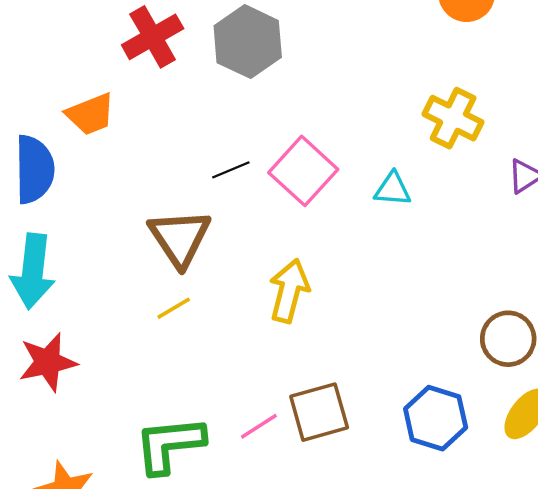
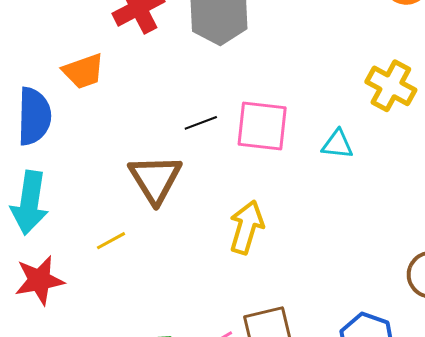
pink square: (303, 171) -> (262, 126), turned -38
yellow line: (174, 308) -> (111, 241), moved

